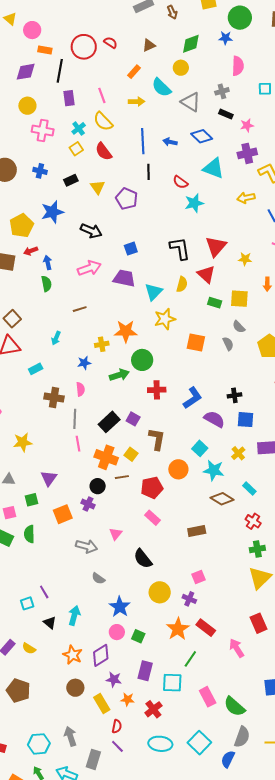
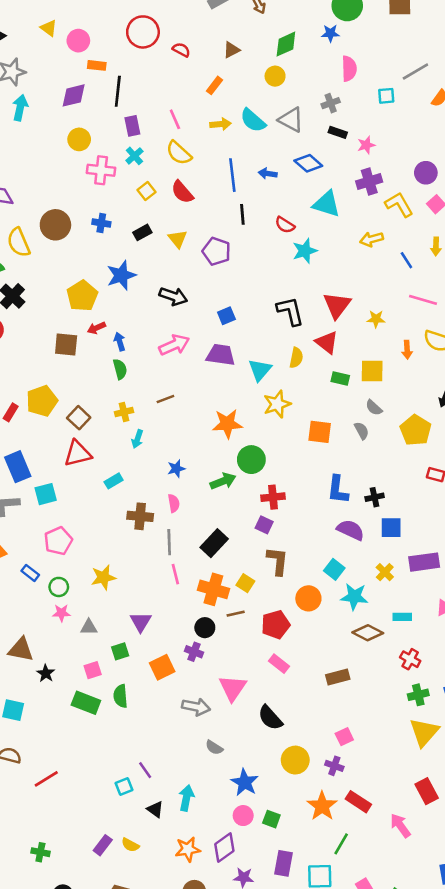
red circle: (84, 47) -> (143, 32), moved
cyan semicircle: (161, 87) -> (253, 120), moved
cyan cross: (79, 128) -> (134, 156), moved
yellow cross: (102, 344) -> (124, 412), moved
blue L-shape: (193, 398) -> (338, 490), moved, turned 135
purple square: (133, 419) -> (264, 525), moved
cyan rectangle: (249, 488) -> (402, 617), turned -40
pink triangle: (116, 534) -> (233, 688), size x1.6
orange star: (73, 655) -> (188, 849), turned -30

